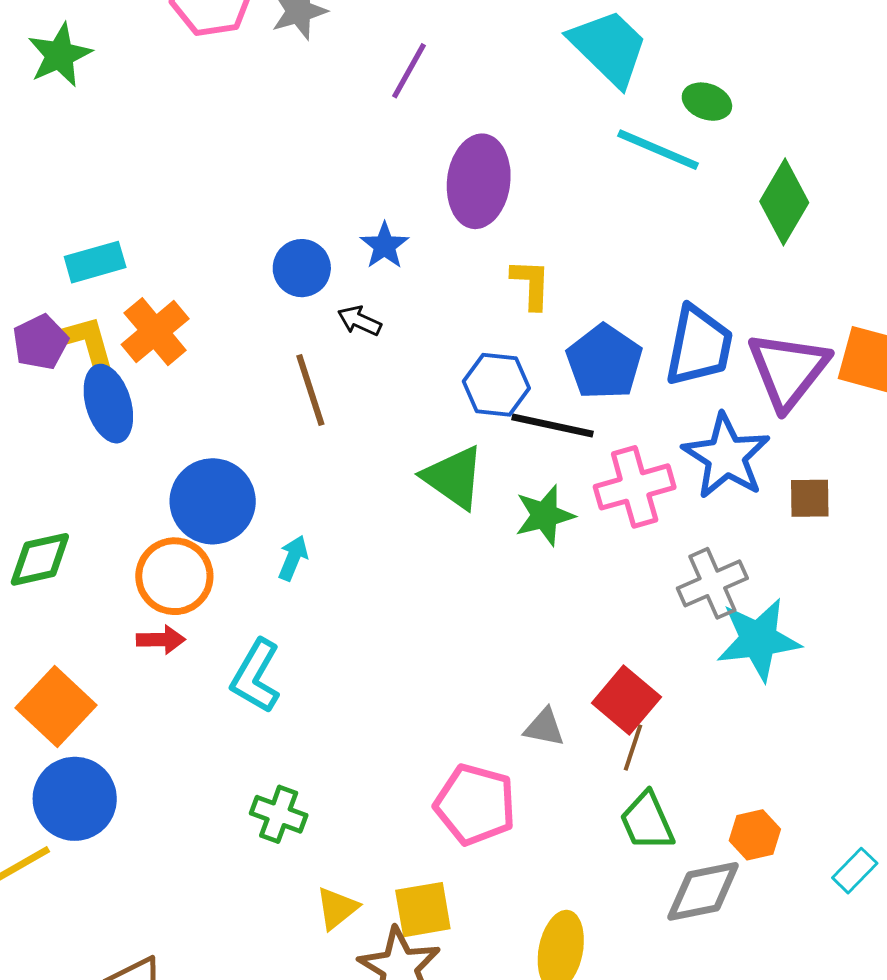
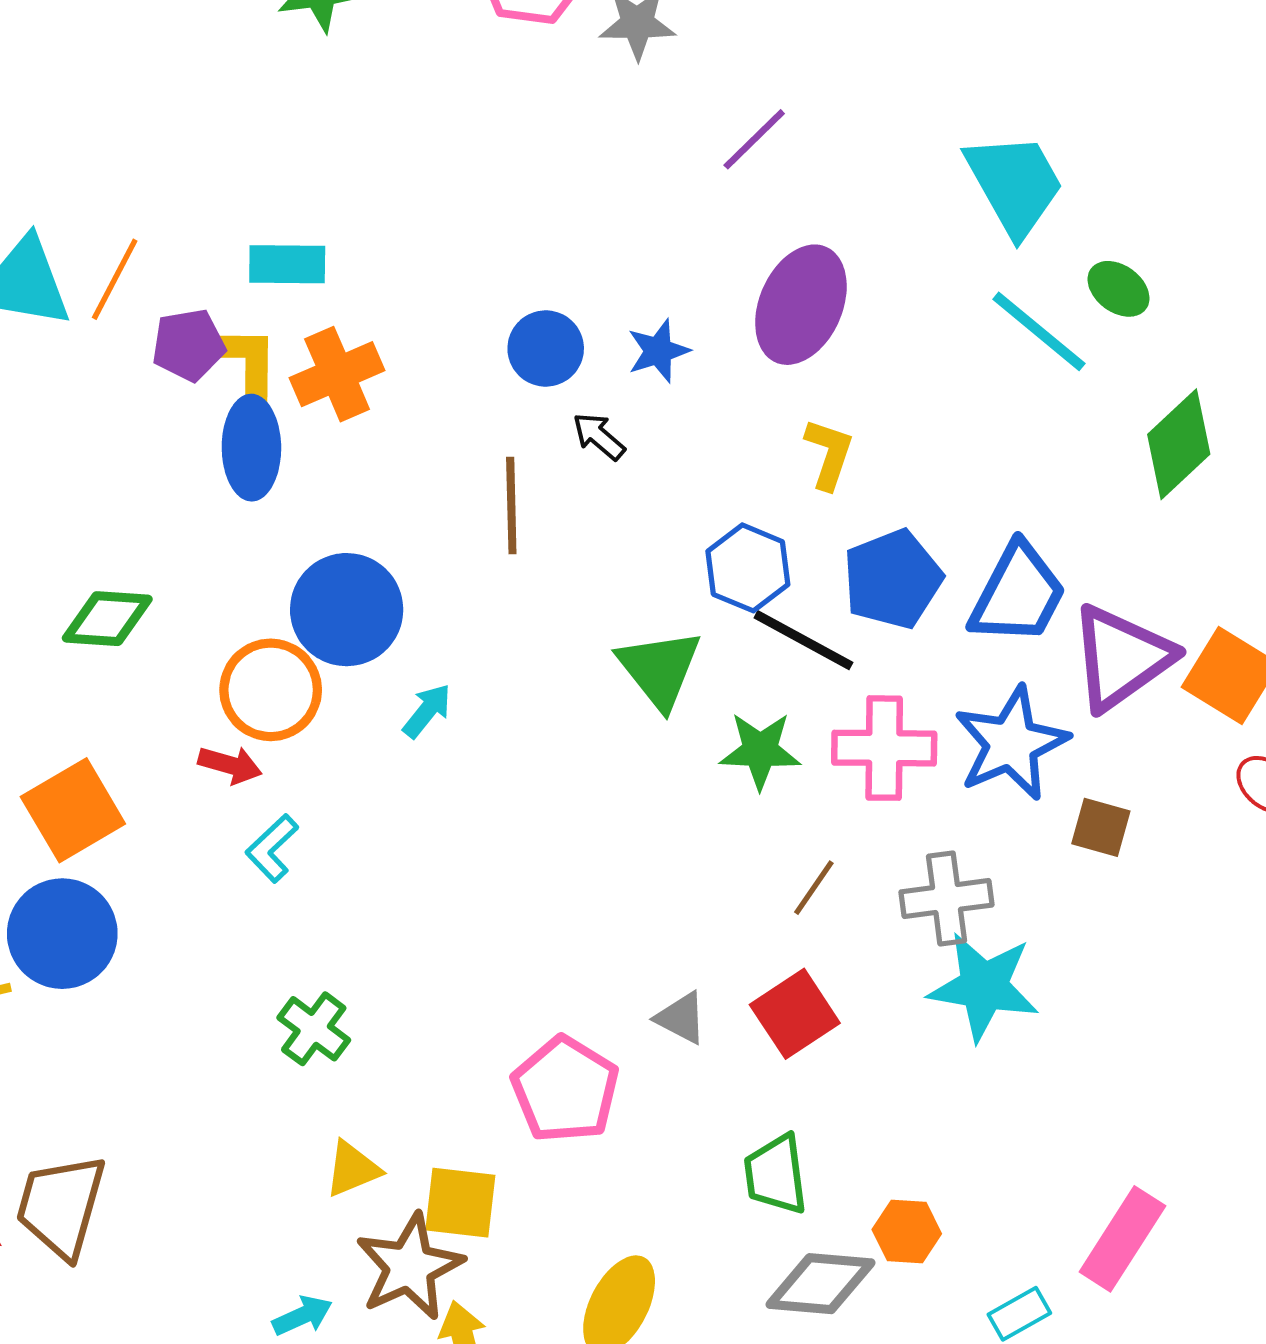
cyan L-shape: (256, 676) -> (272, 848), moved, size x0.7
brown line: (633, 748) -> (814, 888), moved

